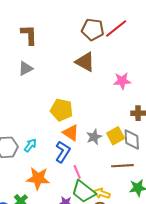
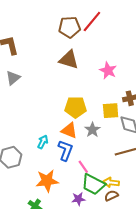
pink star: (122, 81) -> (108, 70), turned -30
yellow pentagon: (62, 110) -> (76, 107), moved
yellow square: (116, 136) -> (111, 111), moved, turned 36
cyan arrow: (30, 145) -> (43, 142), moved

